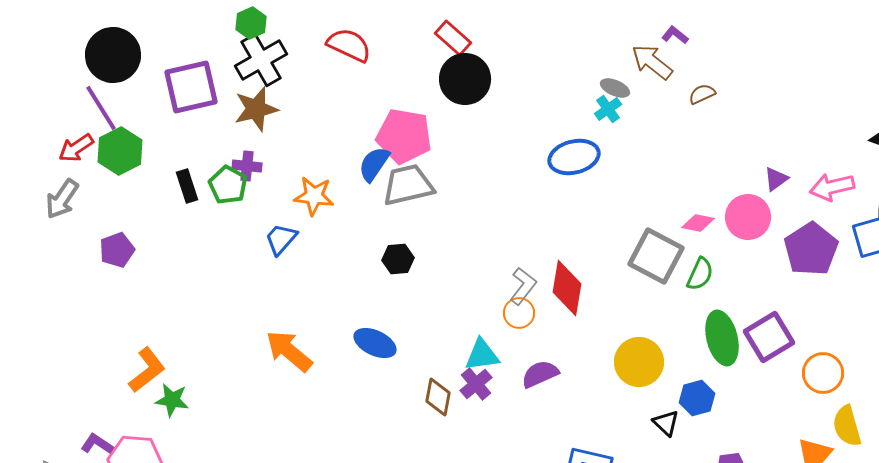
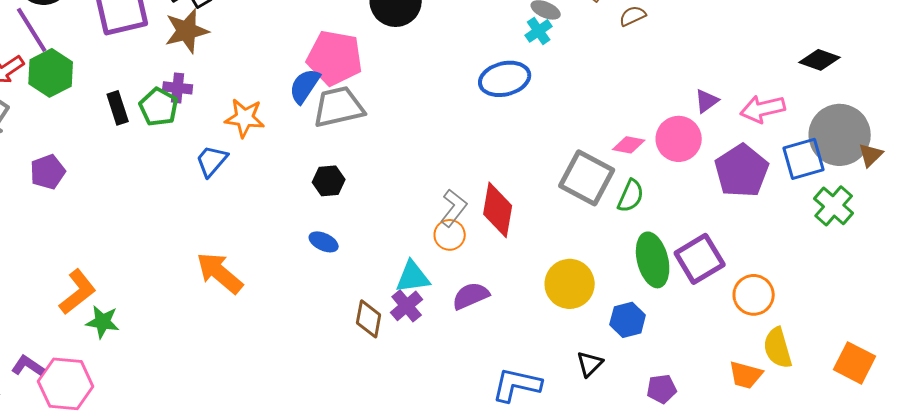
blue ellipse: (375, 343) -> (324, 242), moved, size x0.7
black triangle: (666, 423) -> (590, 364), moved, turned 32

